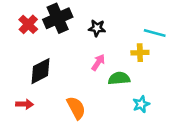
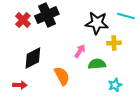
black star: (97, 28) -> (97, 23), moved, size x1.6
cyan line: (155, 33) -> (126, 16), moved
orange semicircle: (76, 108) -> (62, 76), moved

